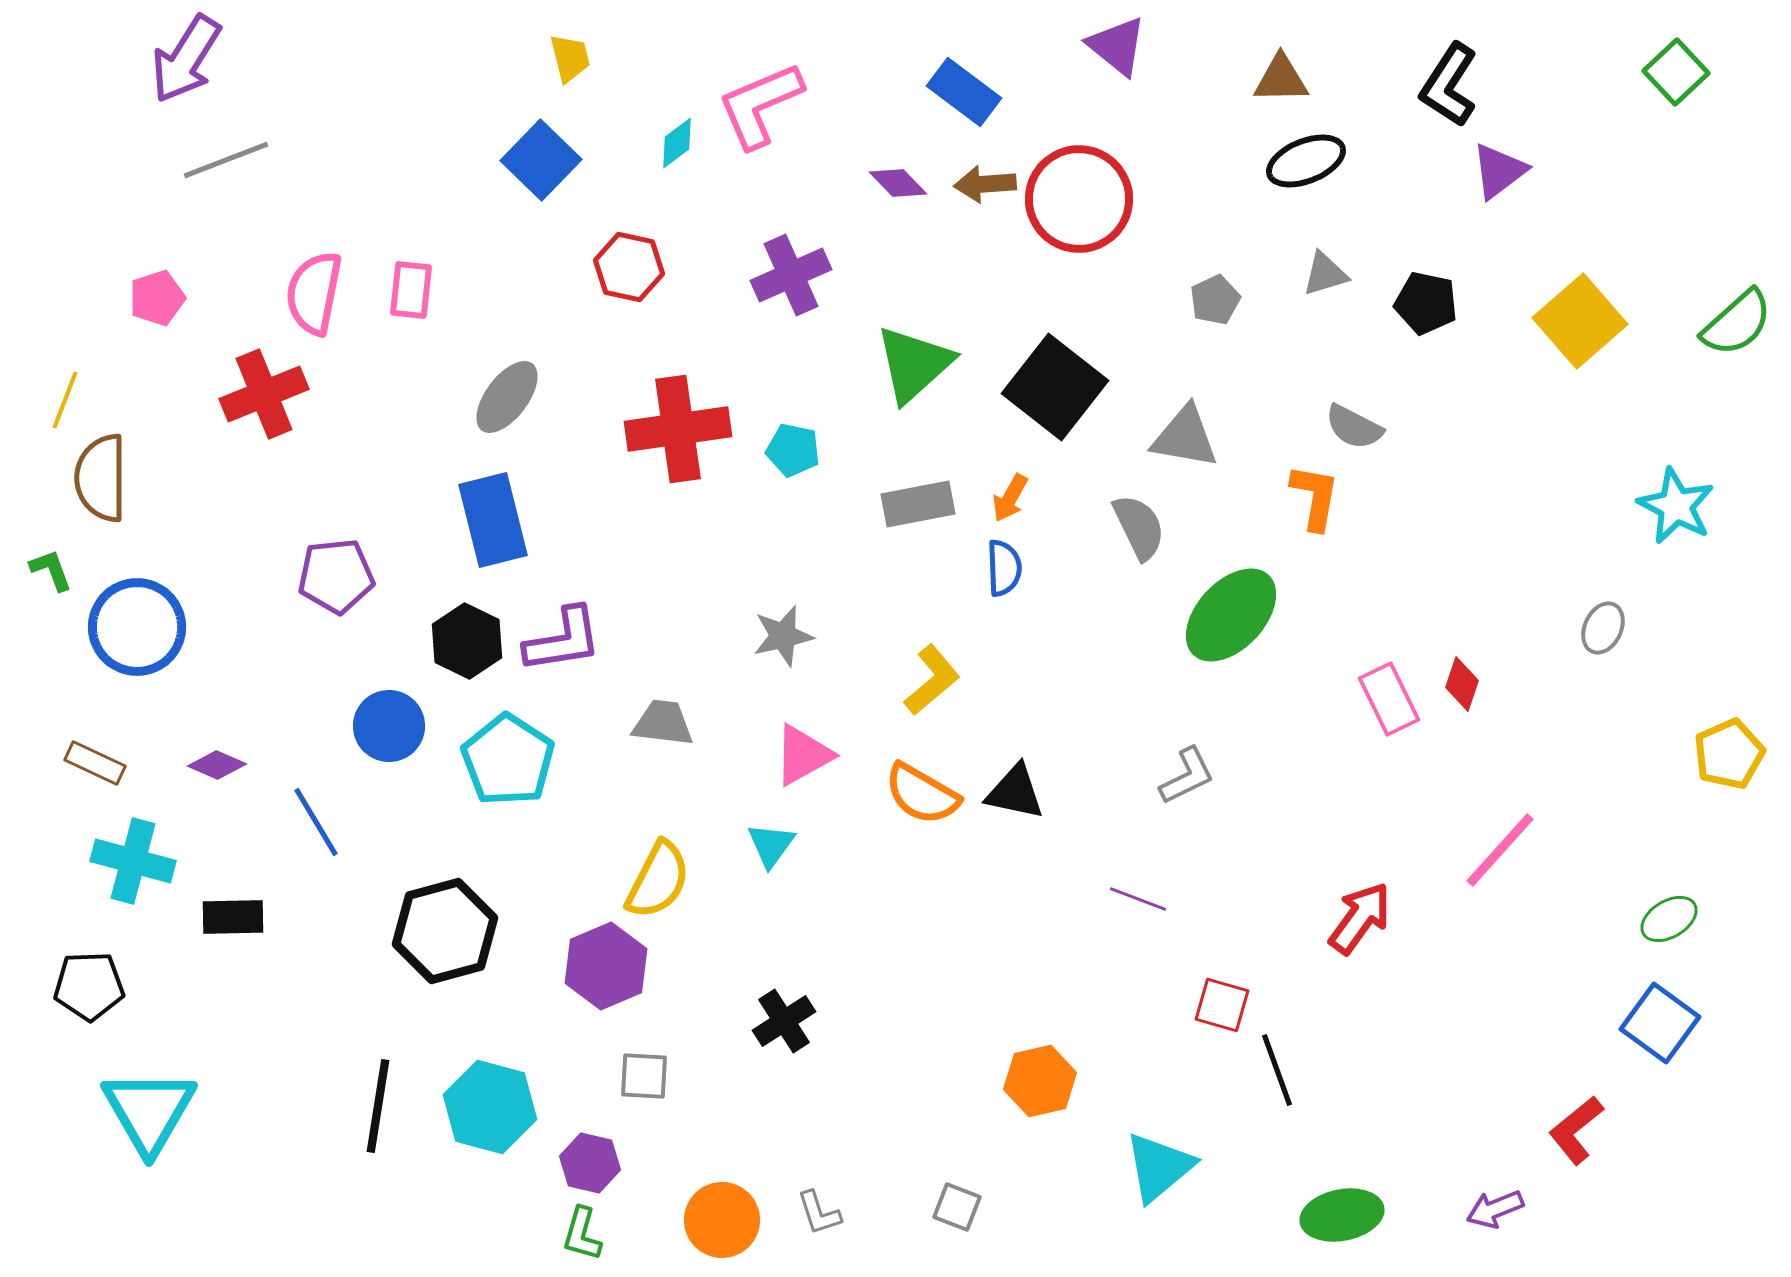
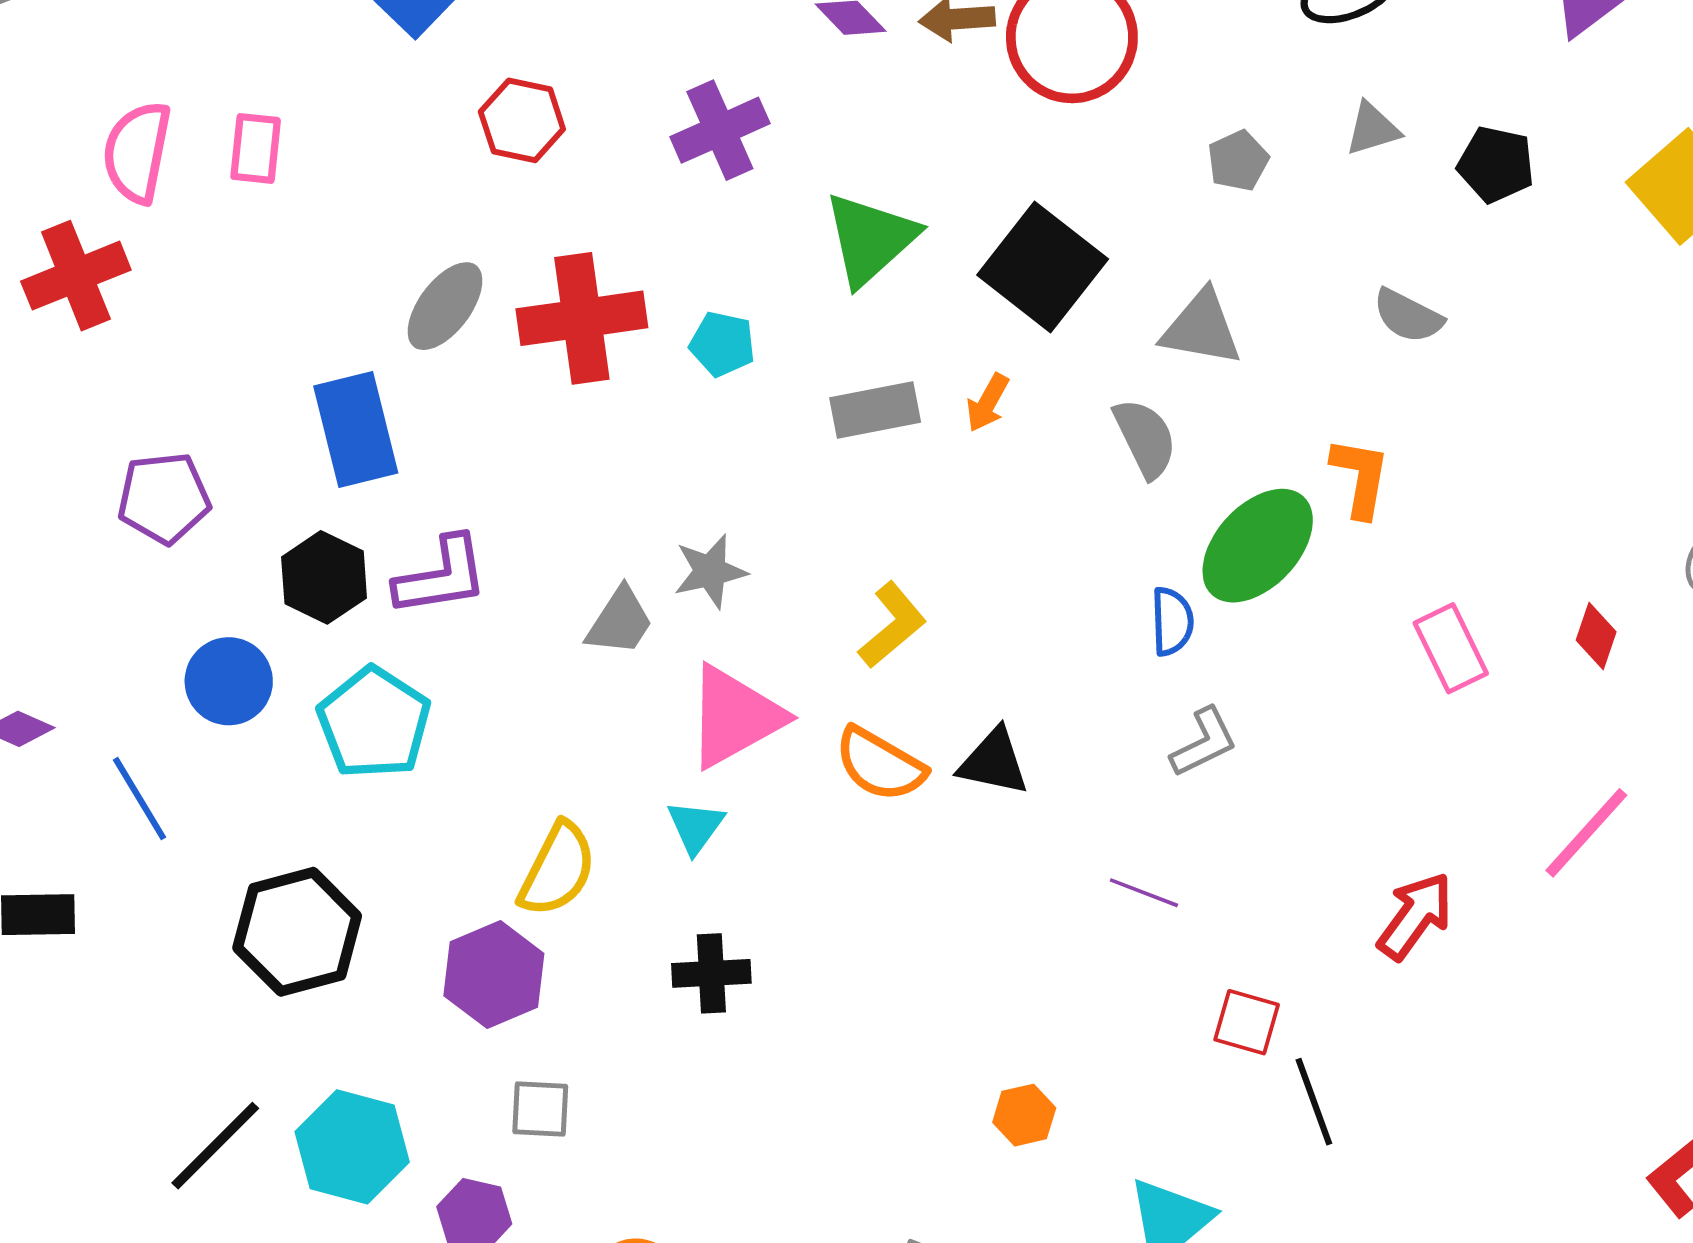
gray ellipse: (507, 397) -> (445, 306), moved
orange L-shape: (1315, 497) -> (1360, 477), moved
blue semicircle: (1004, 568) -> (1172, 621), moved
red diamond: (1462, 684) -> (1596, 636), moved
gray trapezoid: (663, 723) -> (620, 621), moved, turned 116
pink triangle: (803, 755) -> (735, 717), size x1.4
black cross: (784, 1021) -> (711, 973), moved, turned 30
orange hexagon: (1040, 1081) -> (1024, 1115), size x0.7
black line: (378, 1106) -> (215, 1146), turned 36

